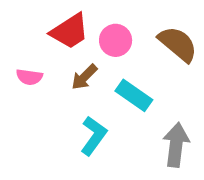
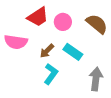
pink semicircle: (29, 77) -> (16, 42), size x1.6
brown arrow: (84, 77) -> (47, 51), moved

